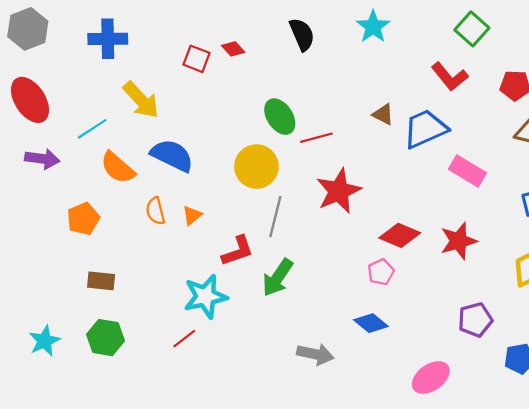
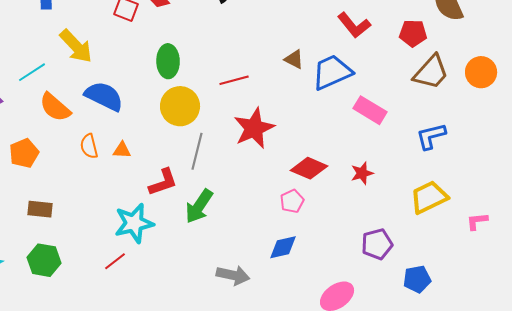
green ellipse: (280, 117) -> (168, 61), moved, turned 32
orange triangle: (192, 215) -> (122, 150), turned 42
red star: (459, 241) -> (362, 173), size x0.7
blue diamond: (371, 323) -> (283, 247), turned -52

